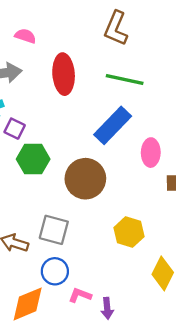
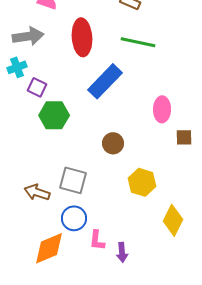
blue rectangle: (113, 125) -> (105, 81), moved
brown circle: (85, 179) -> (113, 143), moved, size x0.6
pink L-shape: (80, 295) -> (97, 240), turned -105

